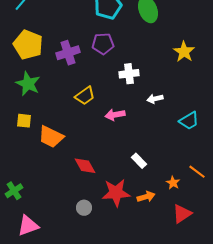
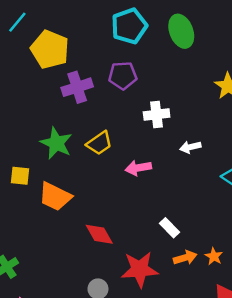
yellow pentagon: (28, 45) -> (50, 49), moved
green star: (28, 84) -> (56, 143), moved
orange arrow: (146, 197) -> (185, 258), moved

